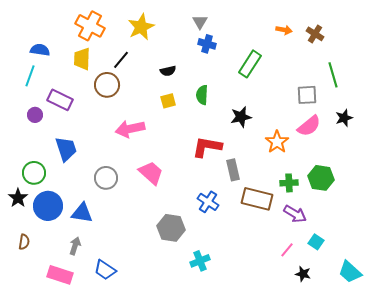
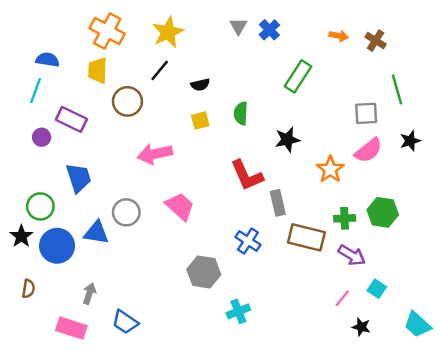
blue cross: (207, 44) -> (269, 30), moved, turned 30
black line: (121, 60) -> (160, 70), moved
red L-shape: (207, 147) -> (247, 175), turned -124
blue triangle: (82, 213) -> (96, 233), moved

